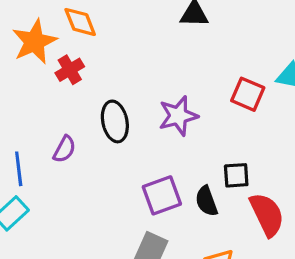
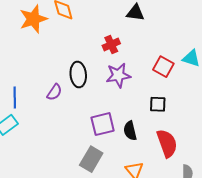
red cross: (70, 70) -> (111, 45), moved
purple semicircle: (64, 149) -> (54, 92), moved
black square: (236, 175) -> (158, 104), moved

